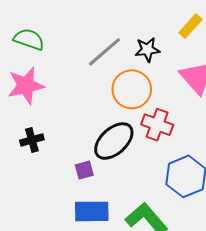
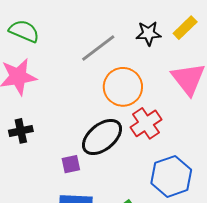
black star: (147, 50) -> (148, 33), moved
red cross: (157, 125) -> (146, 123), turned 32

